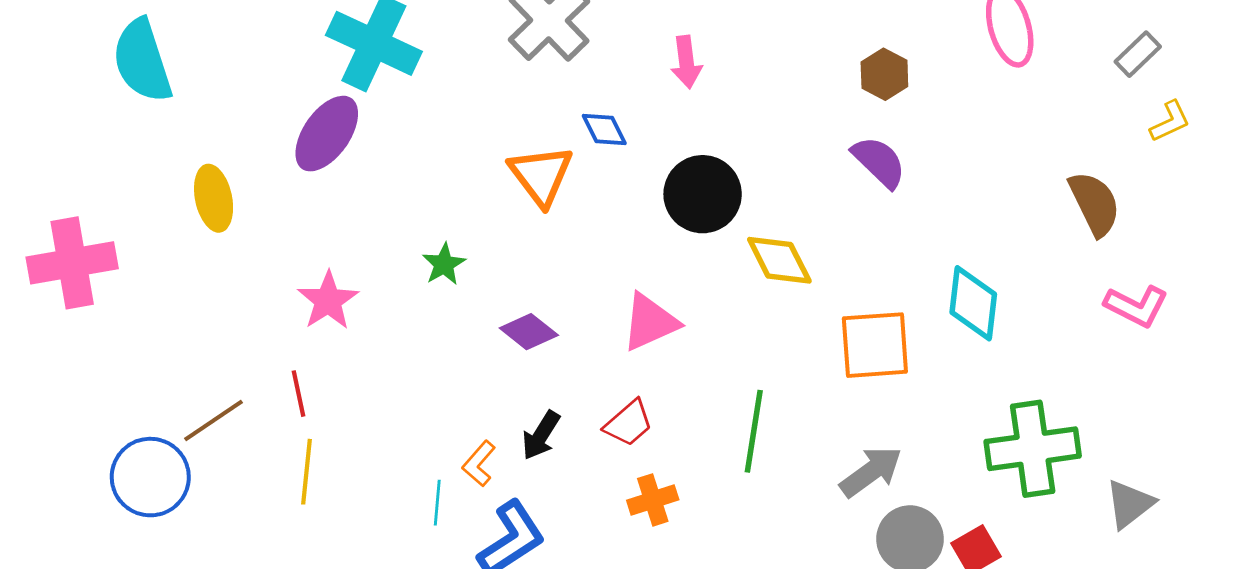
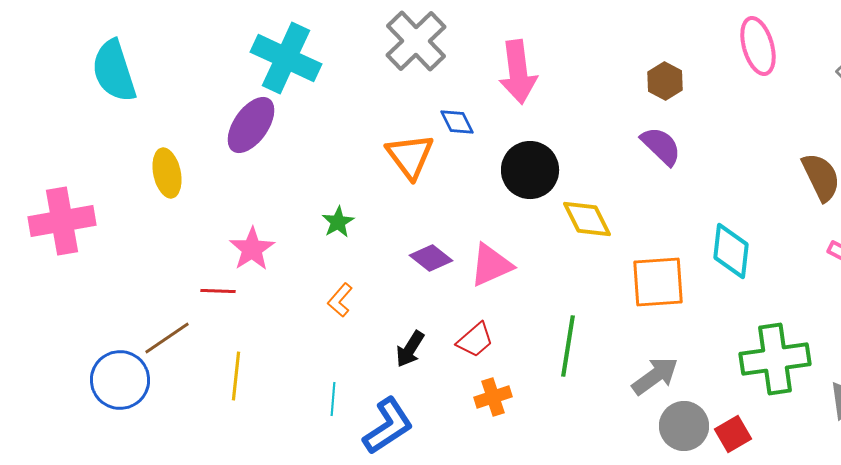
pink arrow: (686, 62) -> (518, 72), size x1.6
purple diamond: (529, 332) -> (431, 258), moved
red line: (298, 394) -> (218, 291), moved, turned -76
orange L-shape: (479, 464) -> (340, 300), moved

